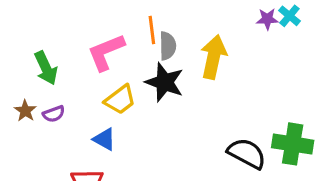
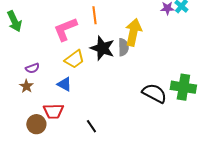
gray semicircle: (168, 46) -> (123, 47), moved
green arrow: (46, 68) -> (14, 21), moved
brown star: (25, 111) -> (26, 86), moved

